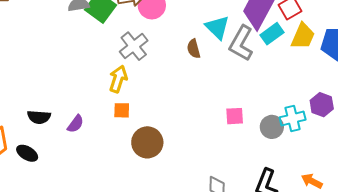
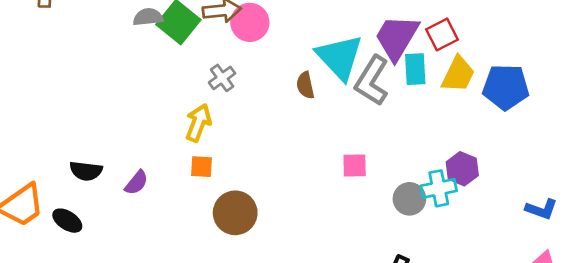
cyan triangle: (217, 27) -> (340, 57), size x1.4
cyan rectangle: (272, 34) -> (415, 69), turned -60
gray cross: (134, 46) -> (222, 78), size x0.7
purple hexagon: (322, 105) -> (462, 169), moved
pink square: (235, 116) -> (355, 166), moved

